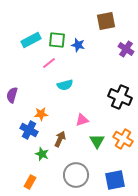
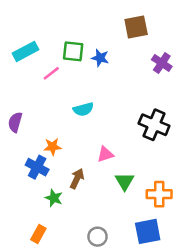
cyan rectangle: (31, 40) -> (25, 51), moved
pink line: (49, 63) -> (51, 73), moved
orange cross: (123, 139) -> (159, 194), moved, turned -30
gray circle: (76, 175) -> (98, 237), moved, size x0.6

